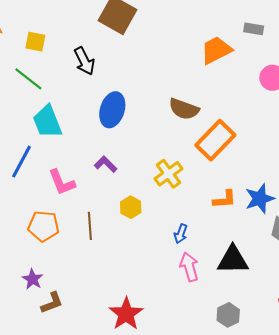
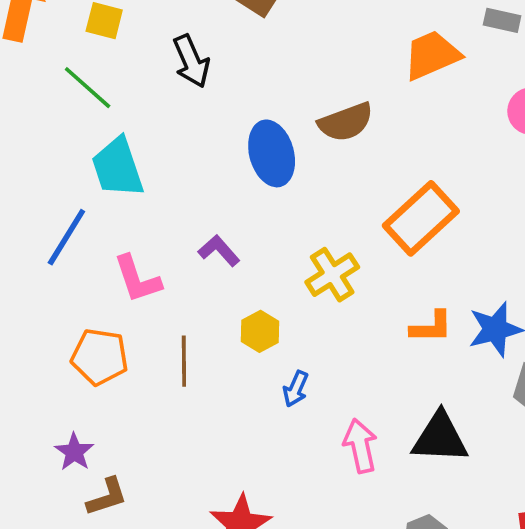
brown semicircle: (184, 109) -> (346, 122), moved, turned -44
blue ellipse: (112, 110) -> (272, 153), moved, turned -36
blue arrow: (181, 234) -> (296, 389), moved

